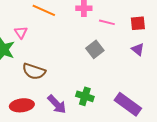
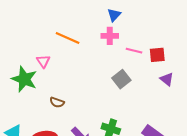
red square: (138, 23) -> (157, 55), moved
brown semicircle: (34, 71) -> (57, 102), size x0.6

